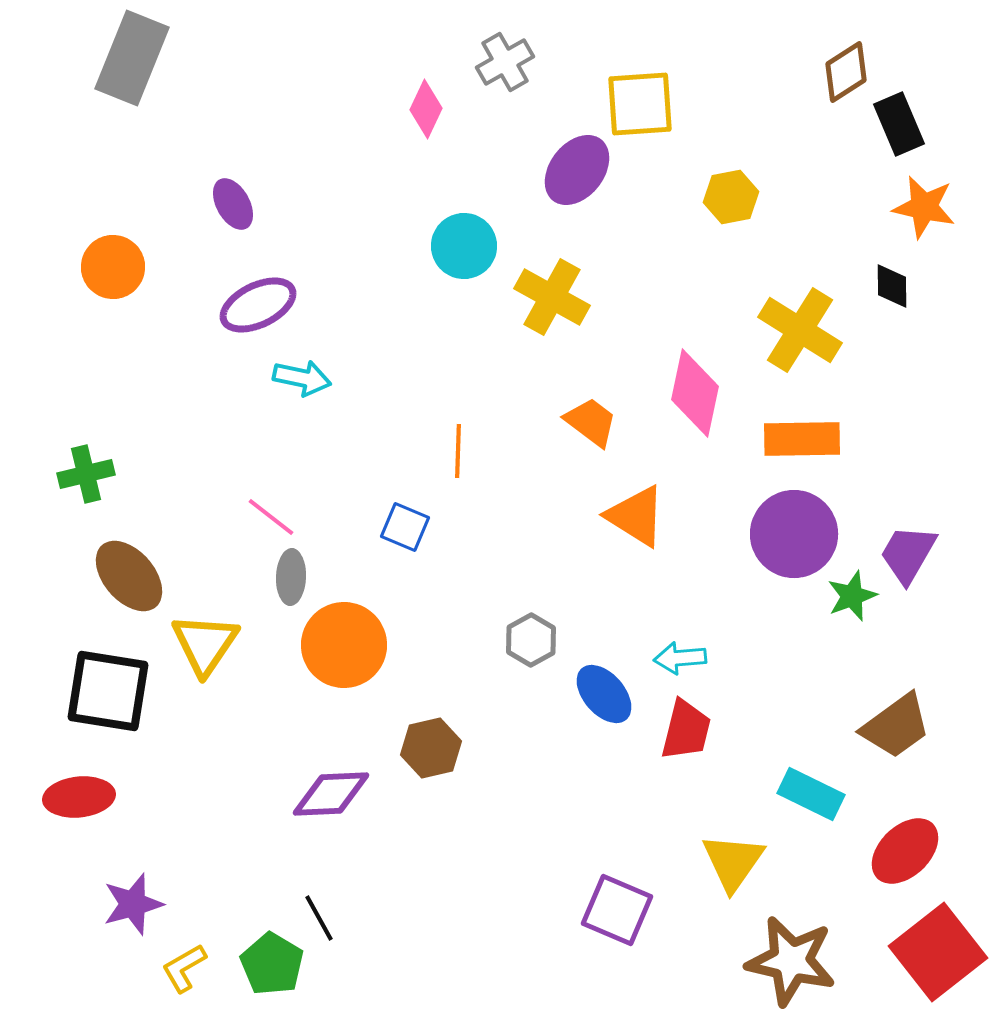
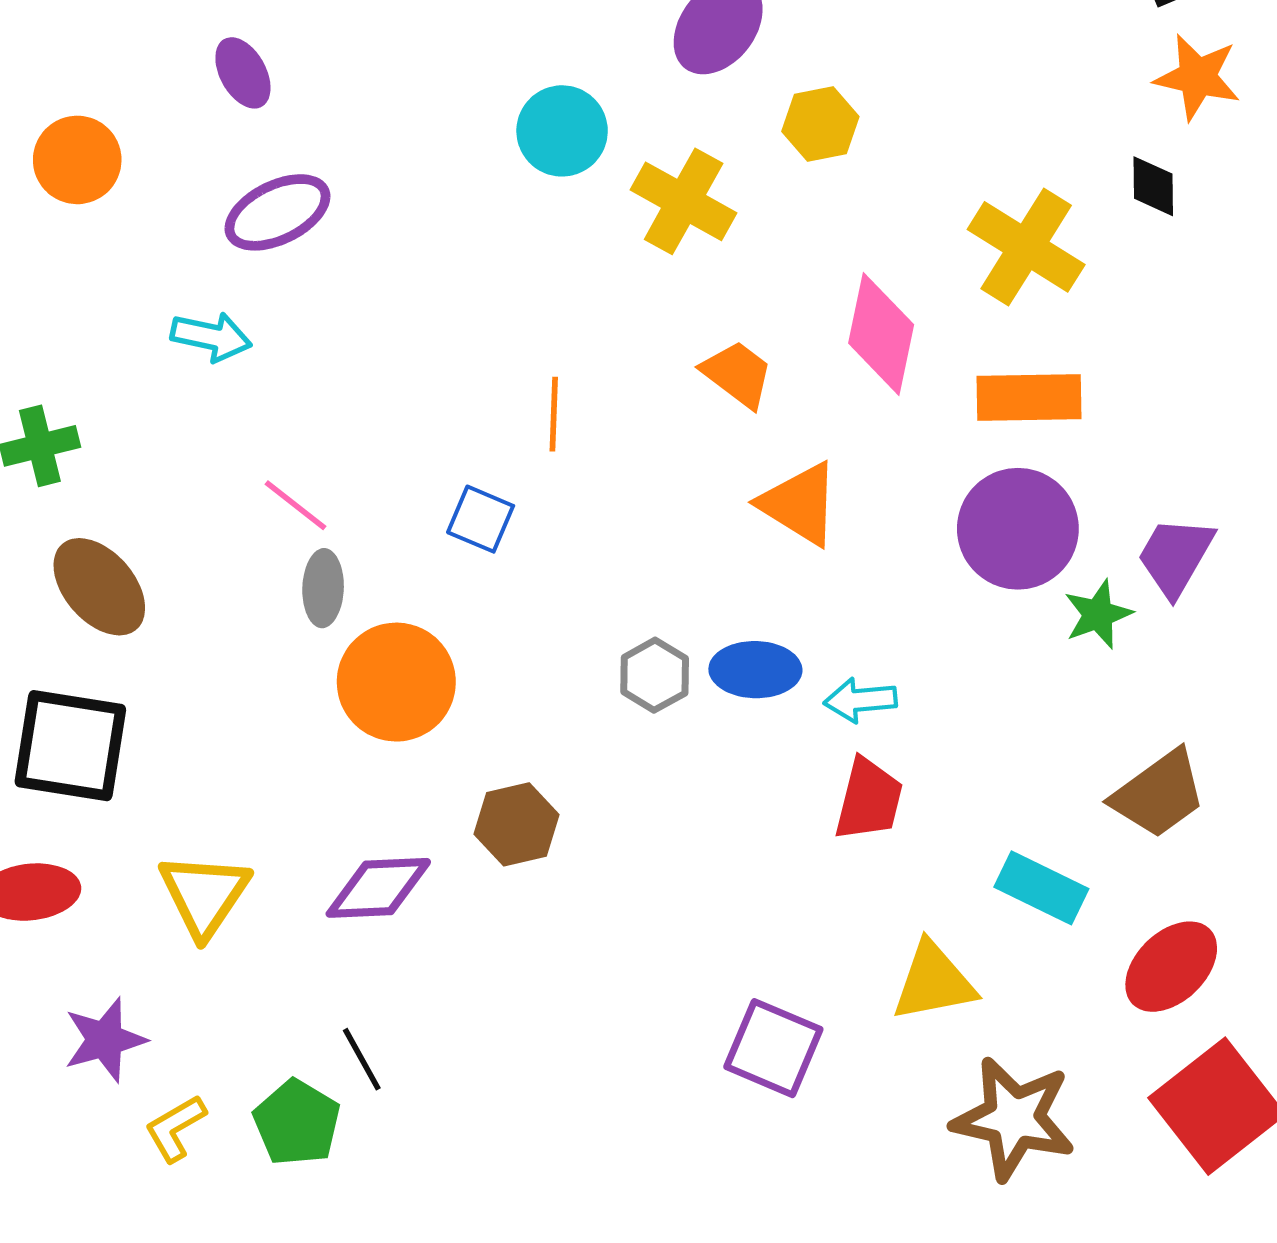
yellow hexagon: (731, 197) -> (820, 124), moved
cyan arrow: (302, 378) -> (211, 337), moved
yellow triangle: (205, 644) -> (204, 895), moved
blue ellipse: (604, 694) -> (755, 670), moved, turned -48
yellow triangle: (733, 862) -> (934, 982), turned 44

